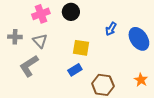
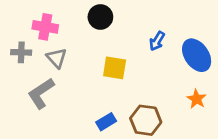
pink cross: (41, 14) -> (45, 27), moved, turned 30
blue rectangle: (75, 70) -> (106, 122), moved
orange star: (141, 80) -> (197, 99), moved

